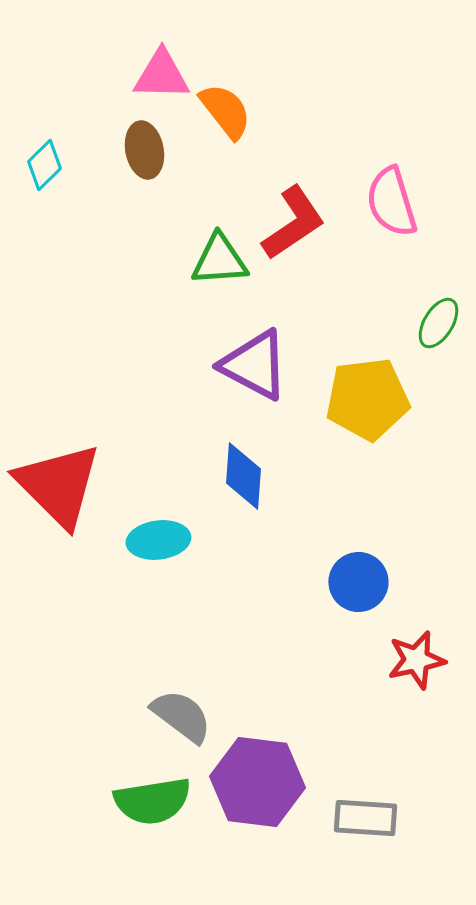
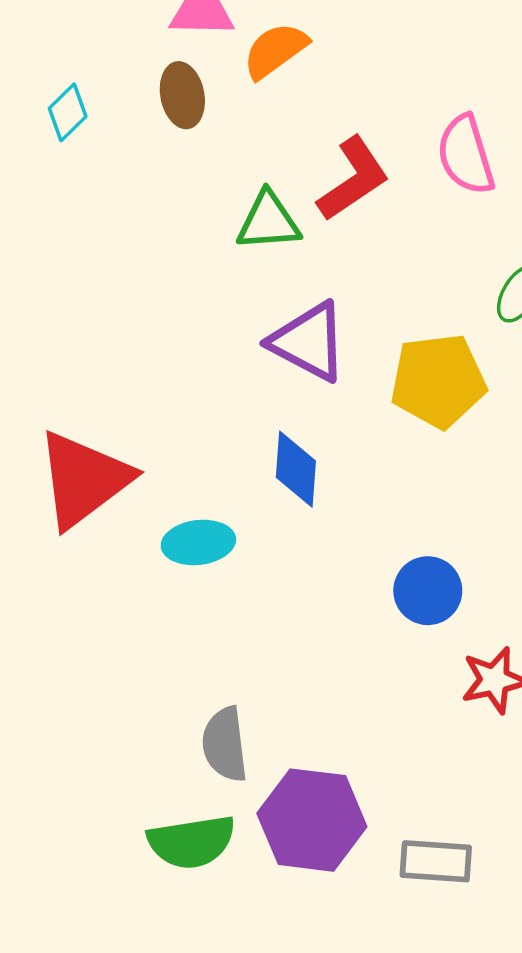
orange semicircle: (225, 111) -> (275, 50), turned -88
red triangle: (58, 485) -> (84, 479), turned 38
gray semicircle: (181, 716) -> (225, 744), turned -134

